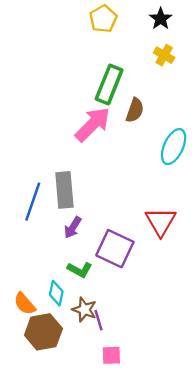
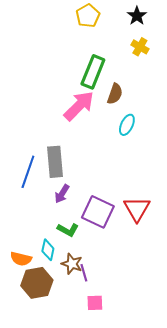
cyan ellipse: (174, 147) -> (127, 125), moved, size x0.7
red triangle: (161, 222) -> (137, 209), moved
orange semicircle: (25, 304) -> (21, 259), turned -35

